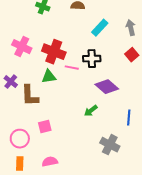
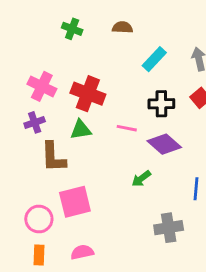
black cross: (92, 59) -> (161, 104), moved
pink line: (72, 68) -> (127, 128), moved
purple cross: (11, 82) -> (35, 122), moved, turned 32
pink square: (45, 127) -> (75, 202), size x1.6
gray cross: (110, 145) -> (169, 228), turned -36

